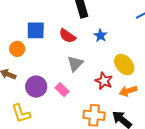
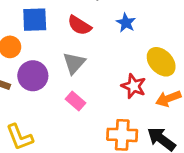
gray triangle: (75, 64) -> (74, 63), moved
purple circle: (36, 87) -> (33, 76), moved

